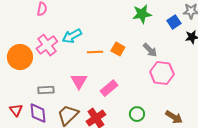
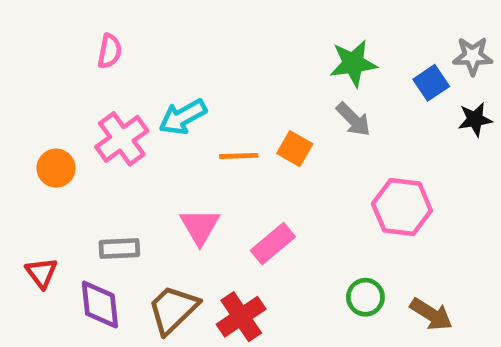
gray arrow: (150, 50) -> (353, 119), moved
orange circle: (20, 57) -> (56, 168), size x0.6
red triangle: (16, 110) -> (41, 273), moved
green circle: (137, 114) -> (365, 297), moved

